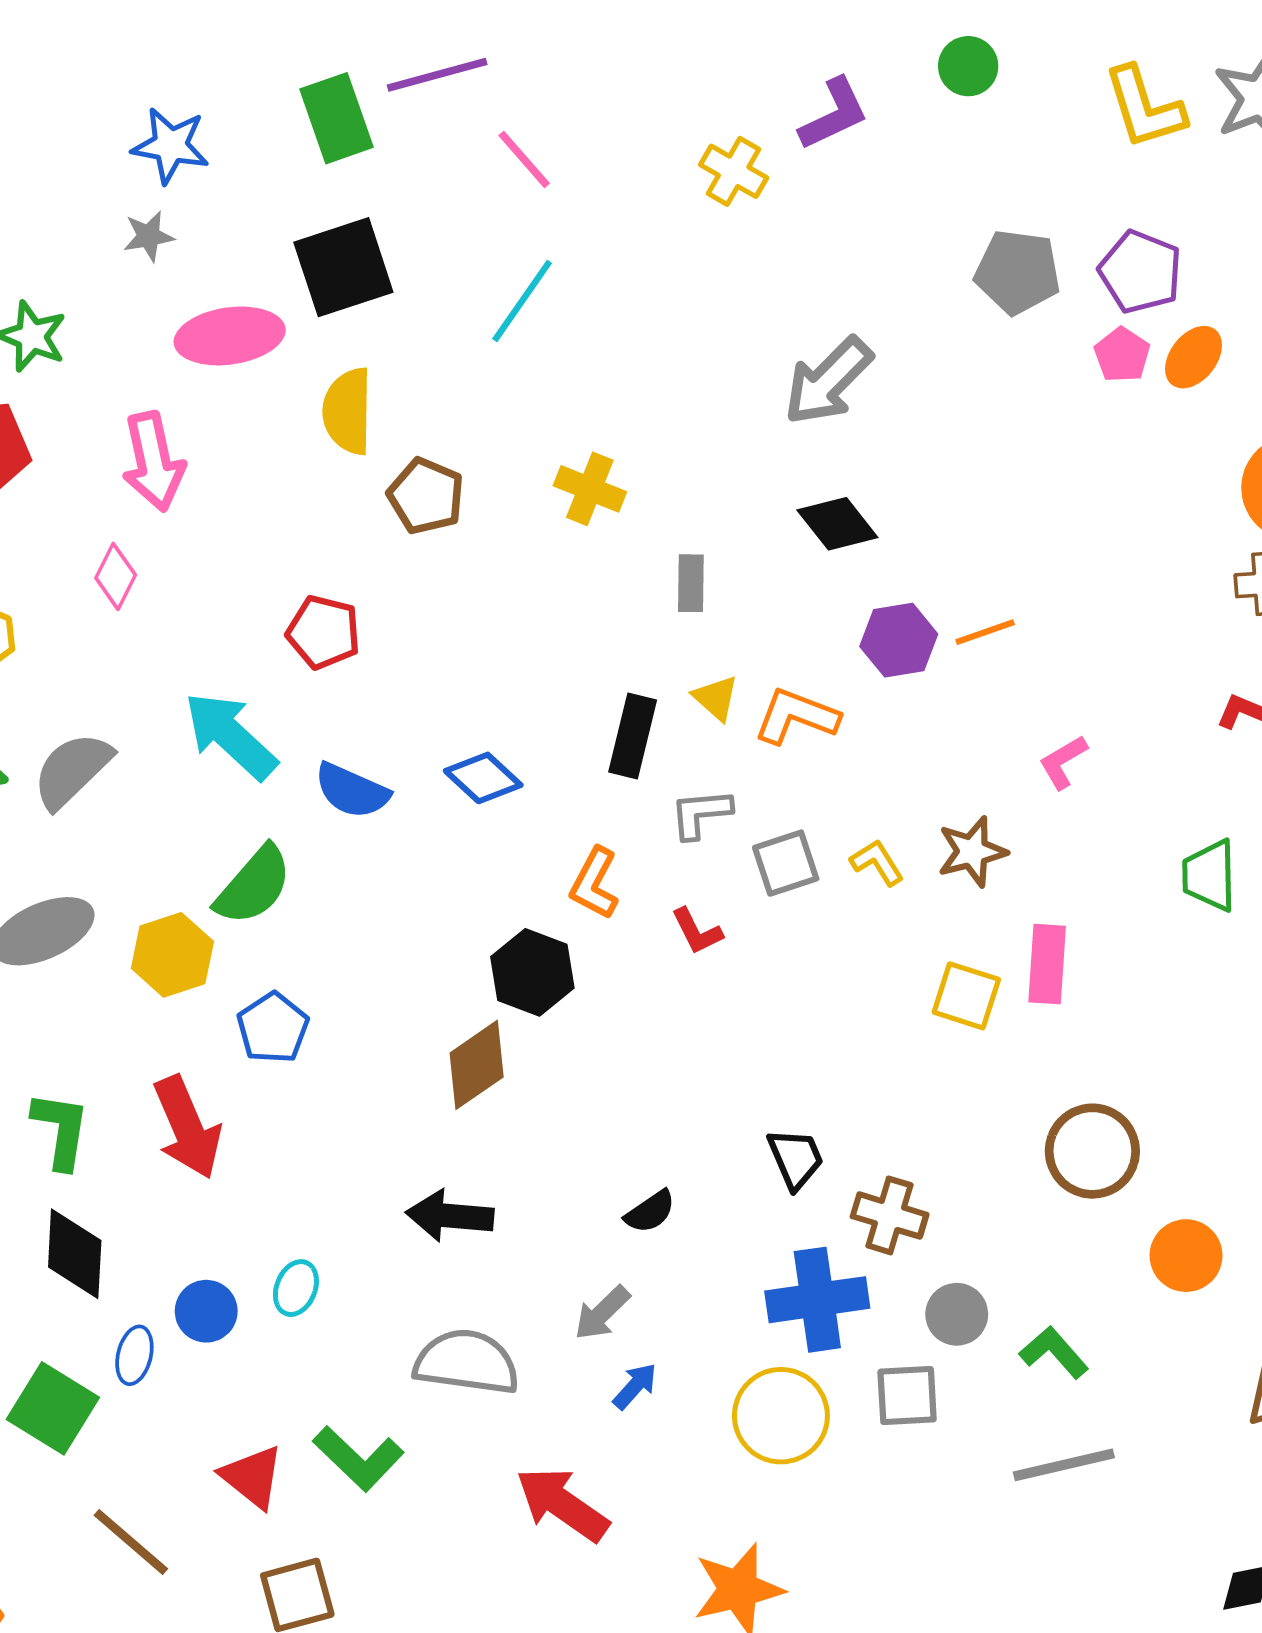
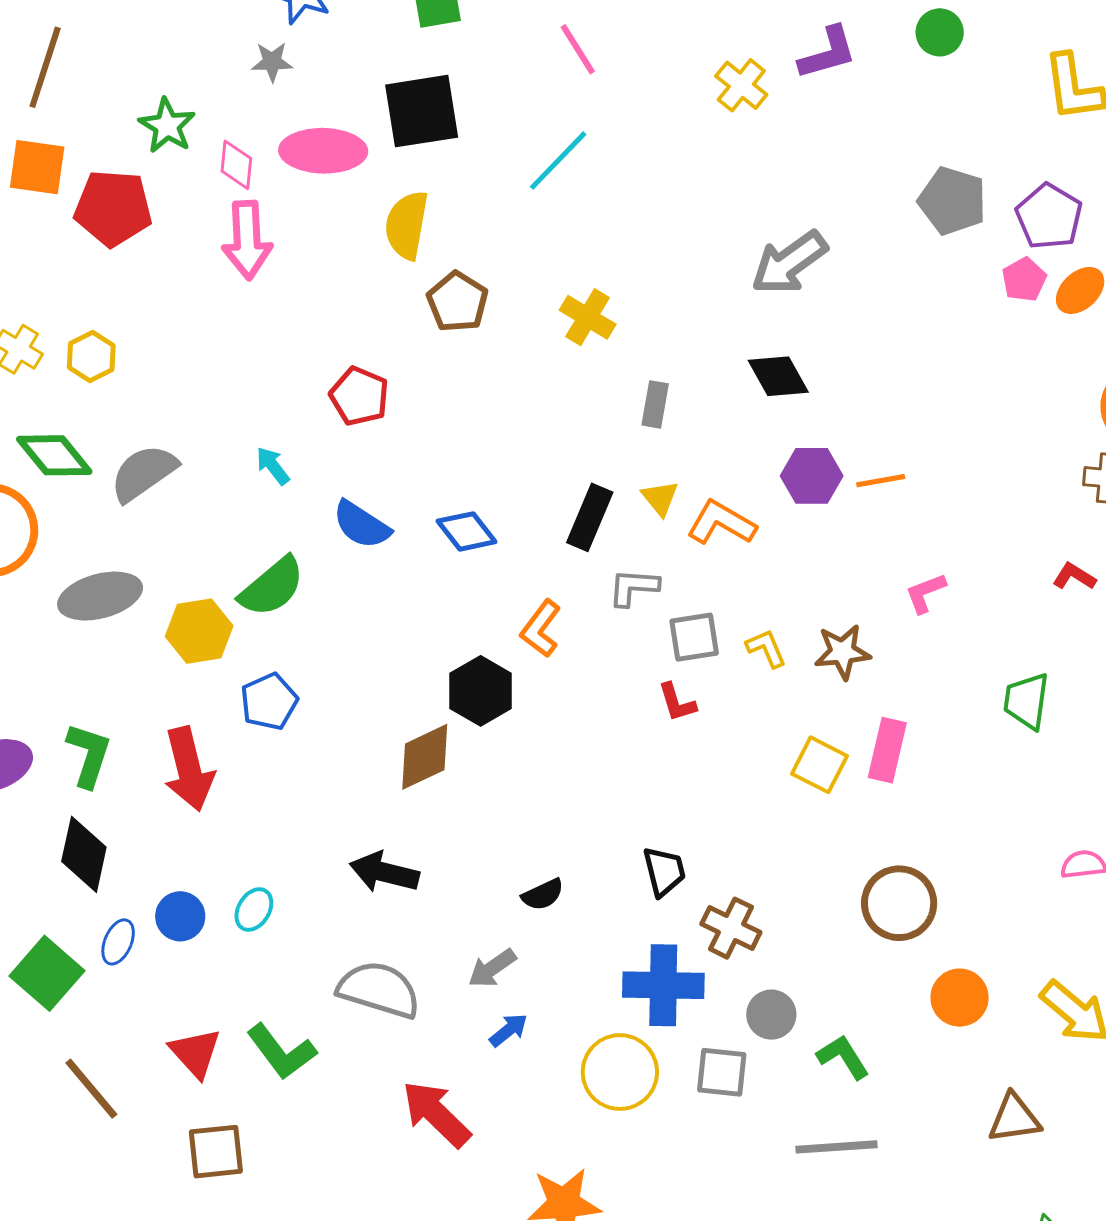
pink diamond: (116, 576) -> (236, 165), moved, turned -30
cyan arrow: (230, 736) -> (273, 466), size x0.5
red L-shape: (697, 931) -> (677, 702), moved

